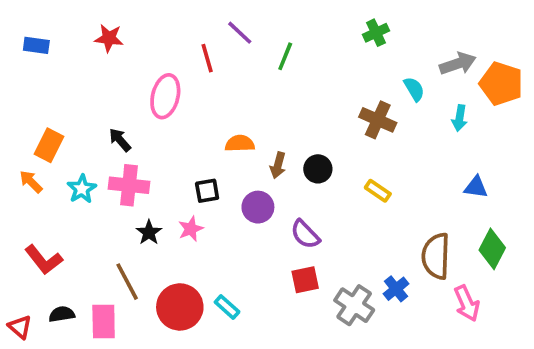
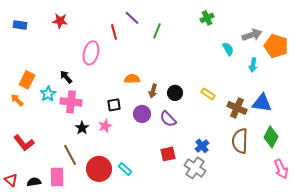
brown cross: (378, 120) -> (237, 108), moved
blue triangle: (476, 187) -> (262, 103), size x1.5
cyan star: (82, 189) -> (48, 94), moved
yellow rectangle: (378, 191) -> (208, 94), moved
purple semicircle: (305, 234) -> (168, 119), moved
blue cross: (396, 289) -> (202, 146), moved
pink arrow: (467, 303) -> (281, 169), moved
black semicircle: (62, 314) -> (34, 182), moved

